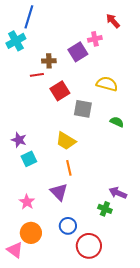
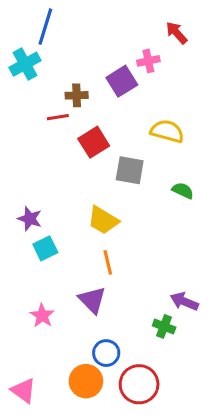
orange circle: (31, 233) -> (86, 381), moved

